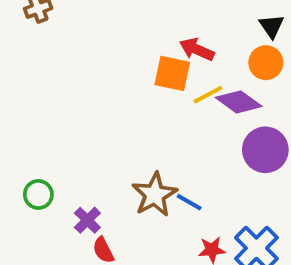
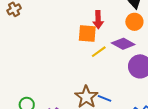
red arrow: (197, 49) -> (98, 20), turned -108
yellow line: (208, 95) -> (99, 52), moved

